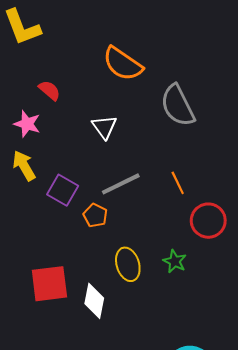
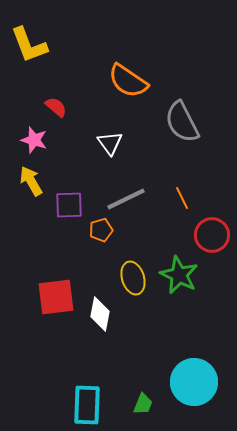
purple square: (63, 190) -> (69, 205), turned -32
orange pentagon: (95, 215) -> (101, 230), turned 30
green star: (175, 261) -> (179, 275), size x1.6

